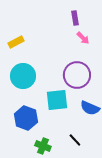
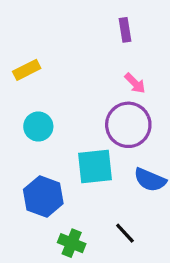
pink arrow: (83, 38) -> (135, 83), moved
cyan circle: (23, 76) -> (38, 127), size x0.7

